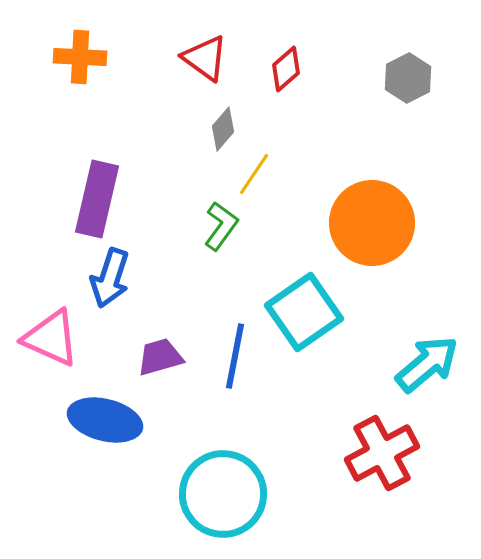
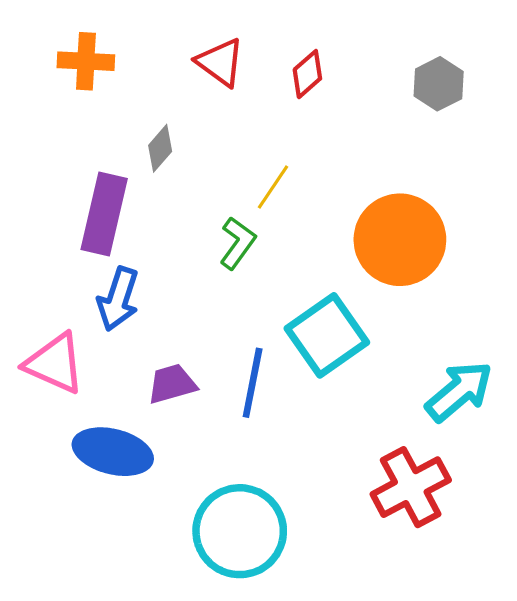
gray diamond: (223, 129) -> (160, 148), moved

